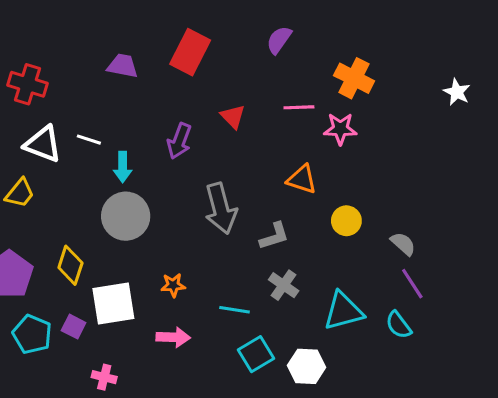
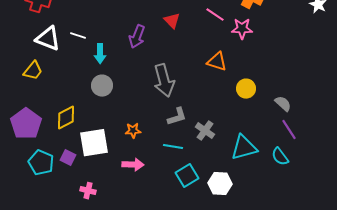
pink line: (299, 107) -> (215, 15), turned 36
gray circle: (126, 216) -> (102, 86), size x0.7
gray L-shape: (274, 236) -> (177, 117), moved
yellow diamond: (70, 265) -> (66, 118), turned 45

